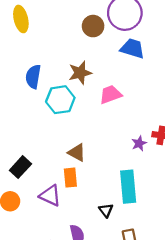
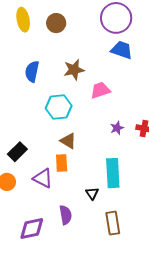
brown circle: (93, 26) -> (56, 23), moved
cyan hexagon: (60, 100) -> (59, 107), moved
purple star: (139, 143) -> (117, 128), moved

